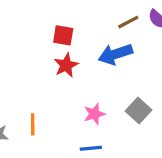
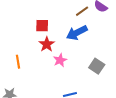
pink star: (94, 114) -> (60, 60), moved
orange line: (33, 124) -> (18, 62), moved

